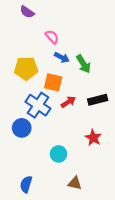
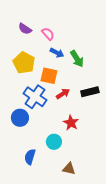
purple semicircle: (27, 12) -> (25, 29), moved
yellow pentagon: (26, 68) -> (24, 63), turned 30
red star: (93, 138) -> (71, 123), moved
blue semicircle: (26, 184) -> (30, 157), moved

